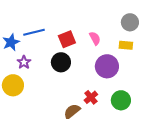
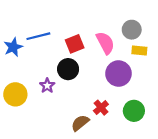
gray circle: (130, 22) -> (132, 30), moved
pink semicircle: (95, 38) -> (105, 43), size x1.5
purple star: (24, 62) -> (47, 86), moved

